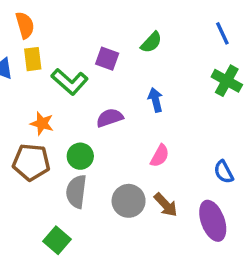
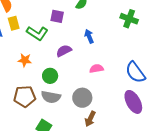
pink semicircle: (160, 156) -> (97, 69), turned -120
brown pentagon: (31, 162) -> (25, 96), moved
blue semicircle: (224, 172) -> (135, 72), size x1.6
gray semicircle: (76, 192) -> (51, 97), turned -78
brown arrow: (166, 205) -> (90, 119), moved, turned 77

